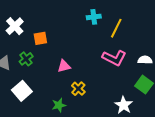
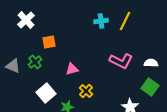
white cross: (15, 26) -> (26, 20), moved
yellow line: (116, 28) -> (125, 21), moved
white square: (22, 91) -> (46, 93), moved

